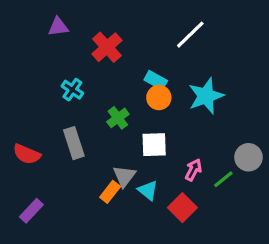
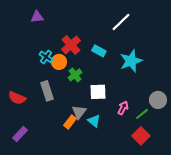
red cross: (107, 47) -> (71, 45), moved
orange circle: (159, 98) -> (59, 62), moved
red square: (182, 208) -> (141, 136), moved

